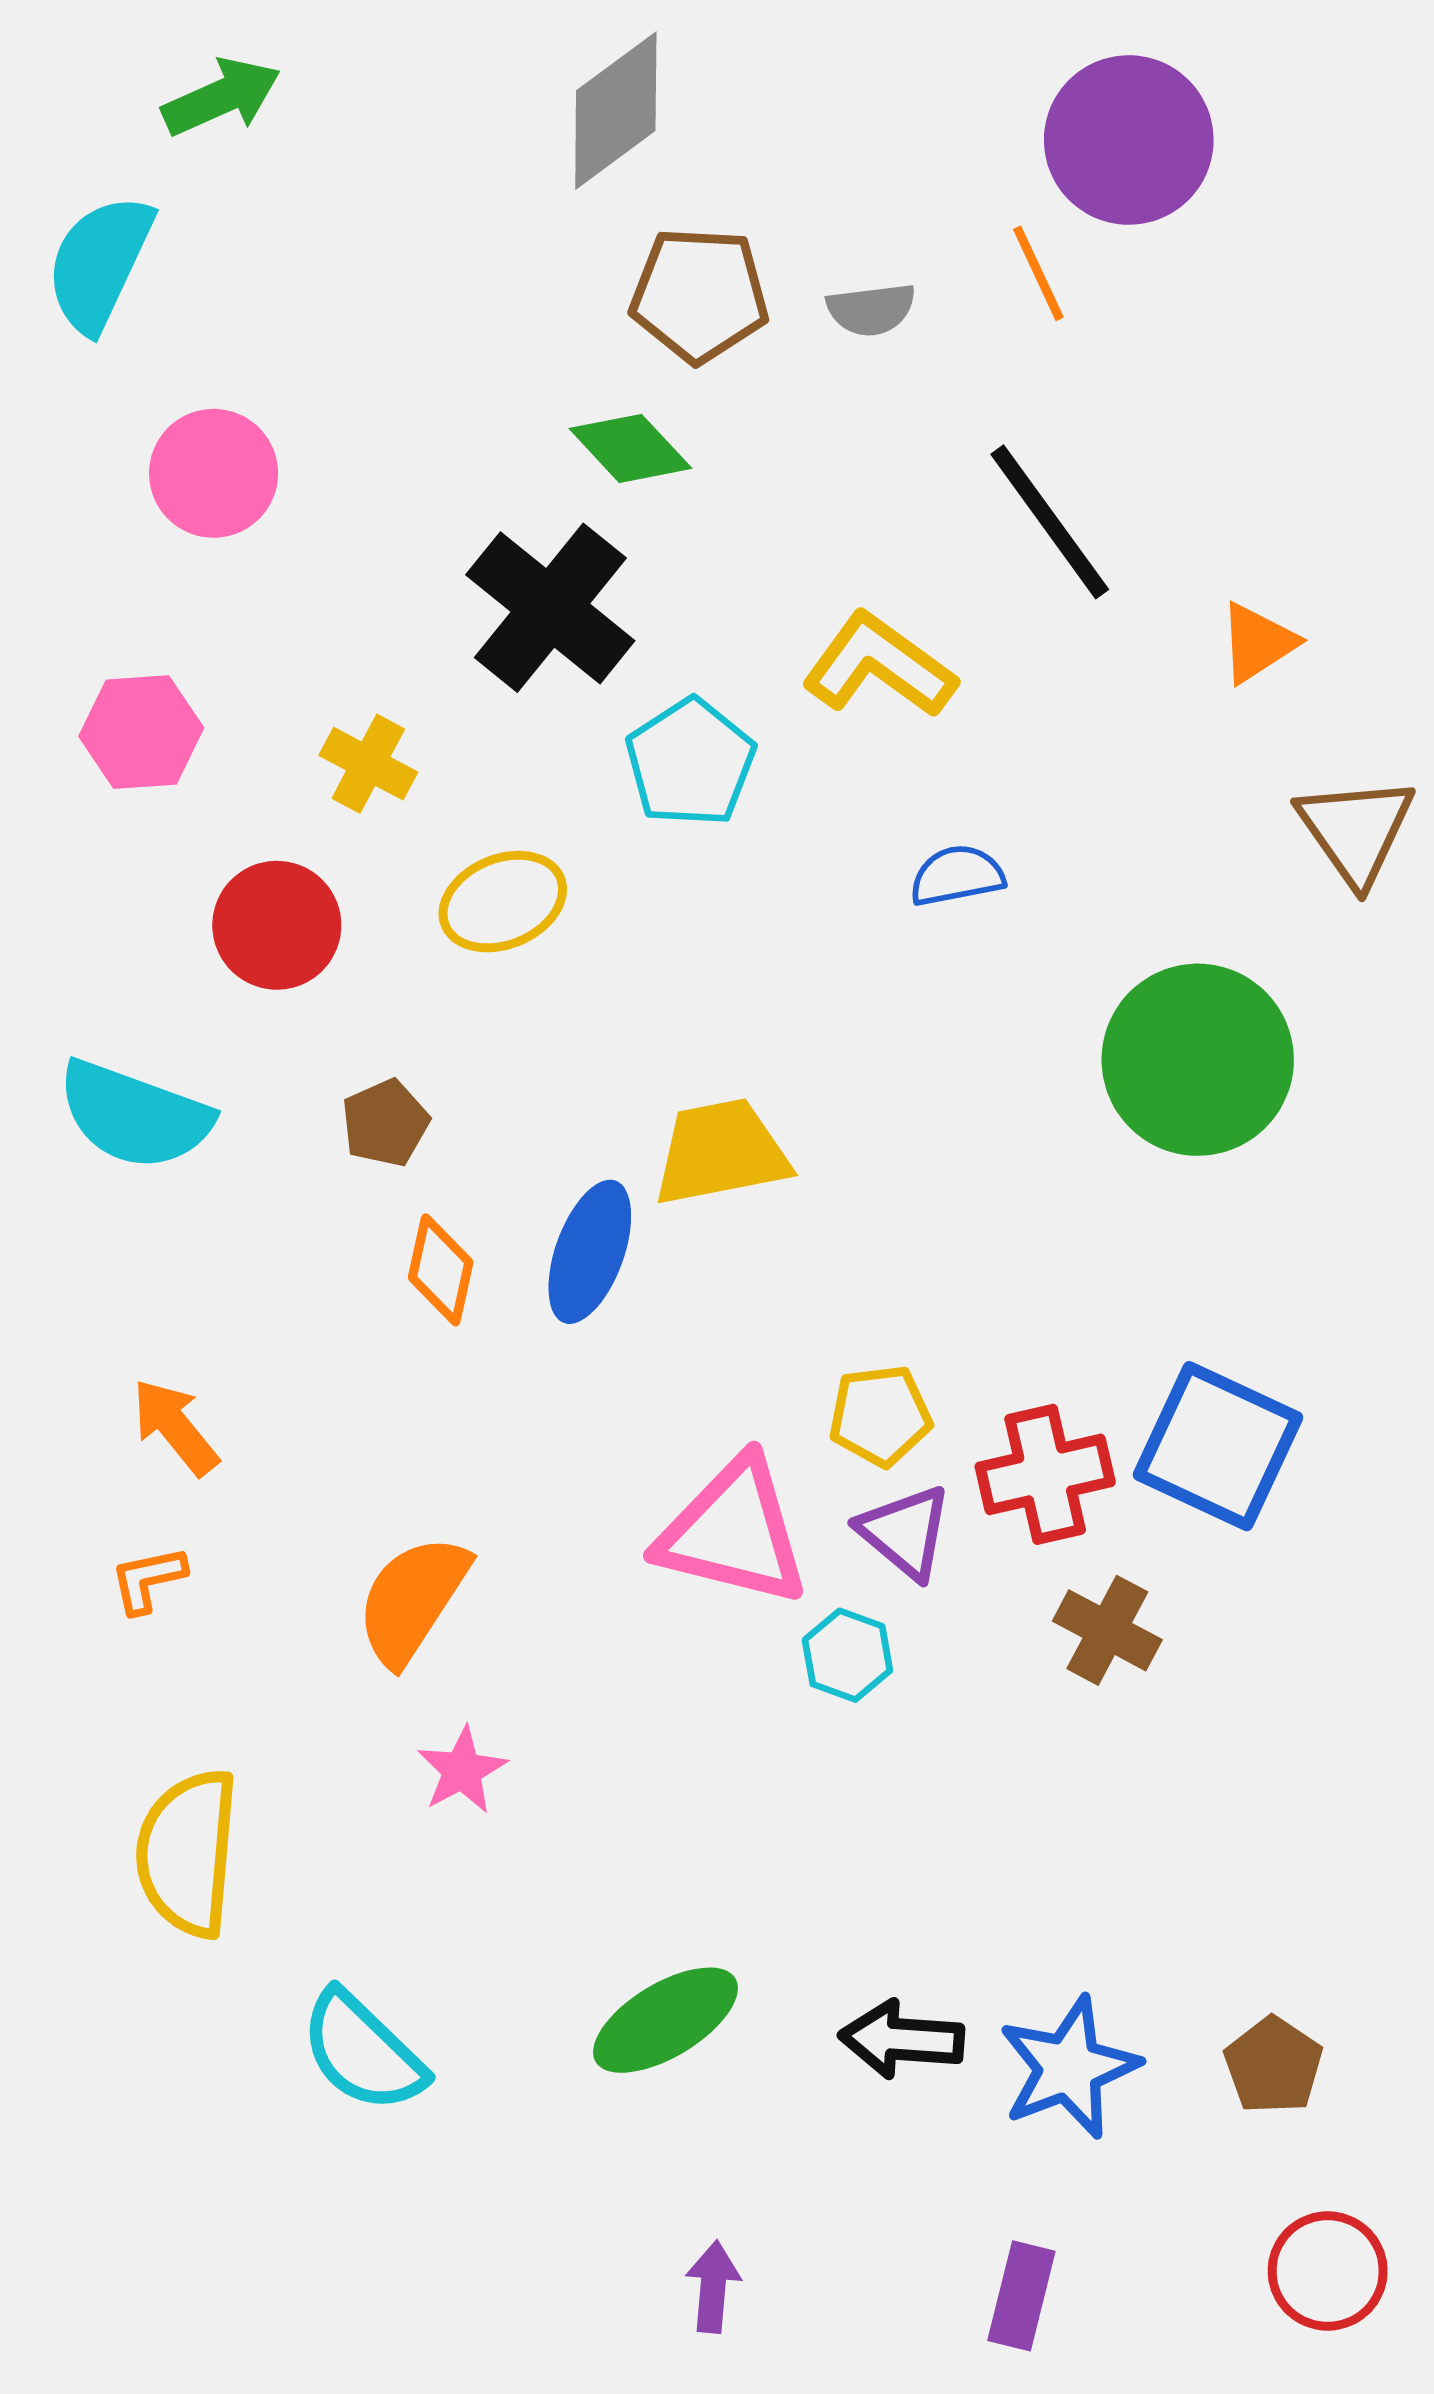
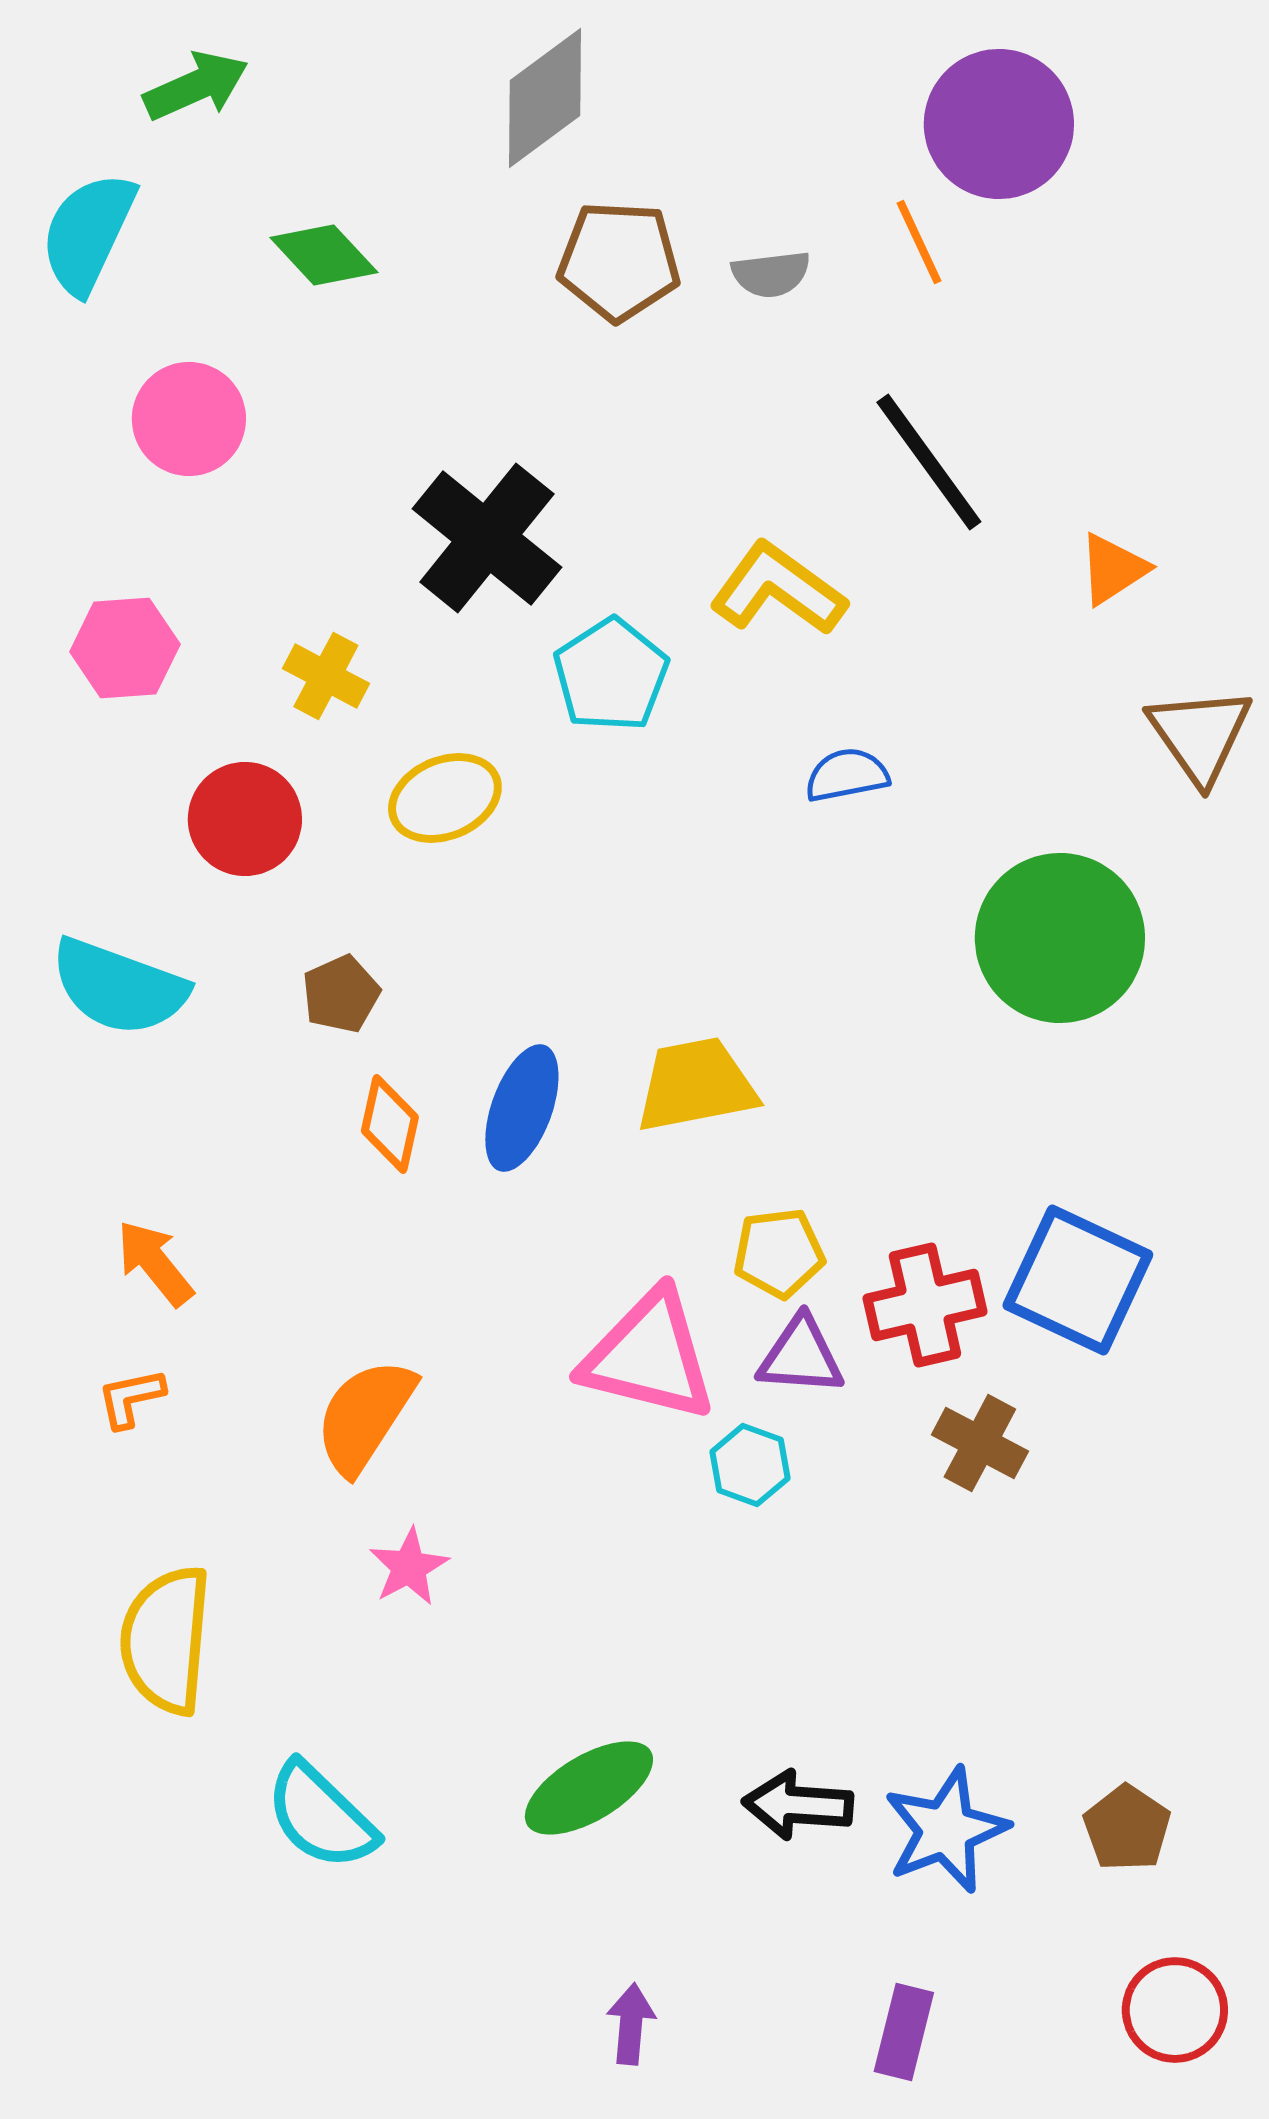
green diamond: (630, 448) -> (324, 255), moved
yellow trapezoid: (721, 1152) -> (696, 1085), moved
purple triangle: (905, 1532) -> (801, 1356), turned -36

